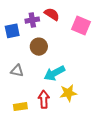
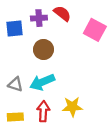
gray triangle: (17, 71) -> (15, 84), moved
cyan arrow: (54, 73) -> (42, 82), moved

